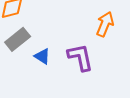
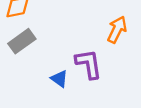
blue triangle: (42, 56) -> (59, 79), moved

